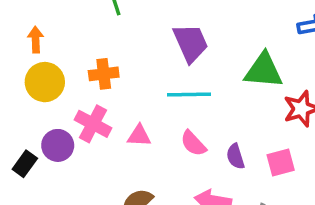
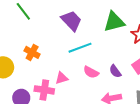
orange cross: (104, 74) -> (32, 52), turned -35
pink cross: (93, 124) -> (44, 90), moved

